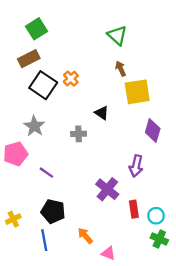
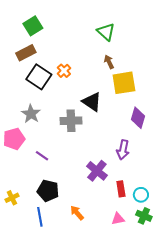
black triangle: (102, 113) -> (92, 102), size x1.5
gray cross: (79, 134) -> (71, 121), size x1.5
pink triangle: (108, 253) -> (118, 219), moved, turned -32

